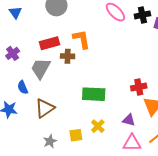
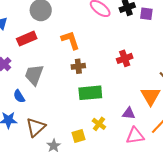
red rectangle: (50, 43) -> (27, 39), moved
brown cross: (68, 56) -> (78, 66), moved
red cross: (139, 87) -> (125, 58), moved
brown triangle: (45, 108) -> (36, 127), moved

